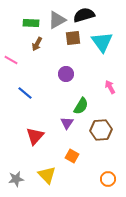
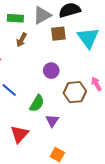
green semicircle: (81, 106) -> (37, 103), moved
brown hexagon: (101, 130) -> (75, 92), moved

